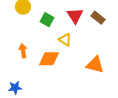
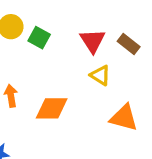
green square: (47, 20) -> (39, 38), moved
yellow triangle: (65, 40) -> (100, 75), moved

